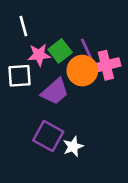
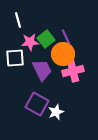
pink cross: (106, 65) -> (73, 71), moved
purple trapezoid: (55, 92) -> (42, 70), turned -75

